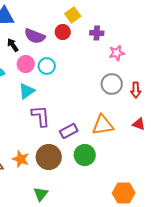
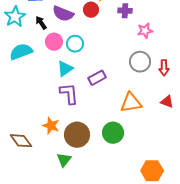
cyan triangle: (27, 91) -> (65, 69), moved
purple rectangle: (69, 131) -> (97, 78), moved
orange star: (21, 159) -> (51, 126), moved
green triangle: (41, 194) -> (64, 160), moved

